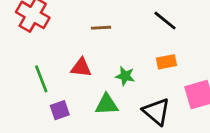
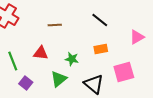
green triangle: (107, 104) -> (59, 79), turned -36
purple square: (60, 110) -> (26, 83), turned -32

